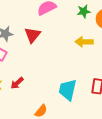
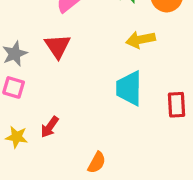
cyan trapezoid: (68, 90) -> (129, 88), moved

